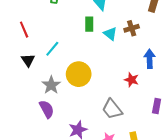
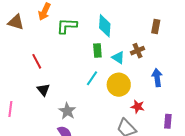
cyan line: (52, 49) -> (92, 78), moved
yellow circle: (79, 74) -> (119, 85), moved
red star: (131, 80) -> (138, 107), moved

